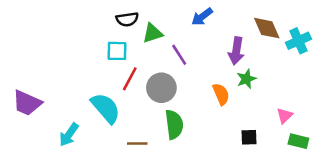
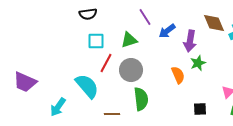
blue arrow: (202, 17) -> (167, 31), moved
black semicircle: (127, 19) -> (88, 14), moved
green triangle: (153, 33) -> (129, 40), moved
purple line: (179, 55) -> (145, 17), moved

